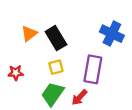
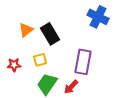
blue cross: (112, 34) -> (98, 17), moved
yellow square: (56, 67) -> (40, 60), moved

